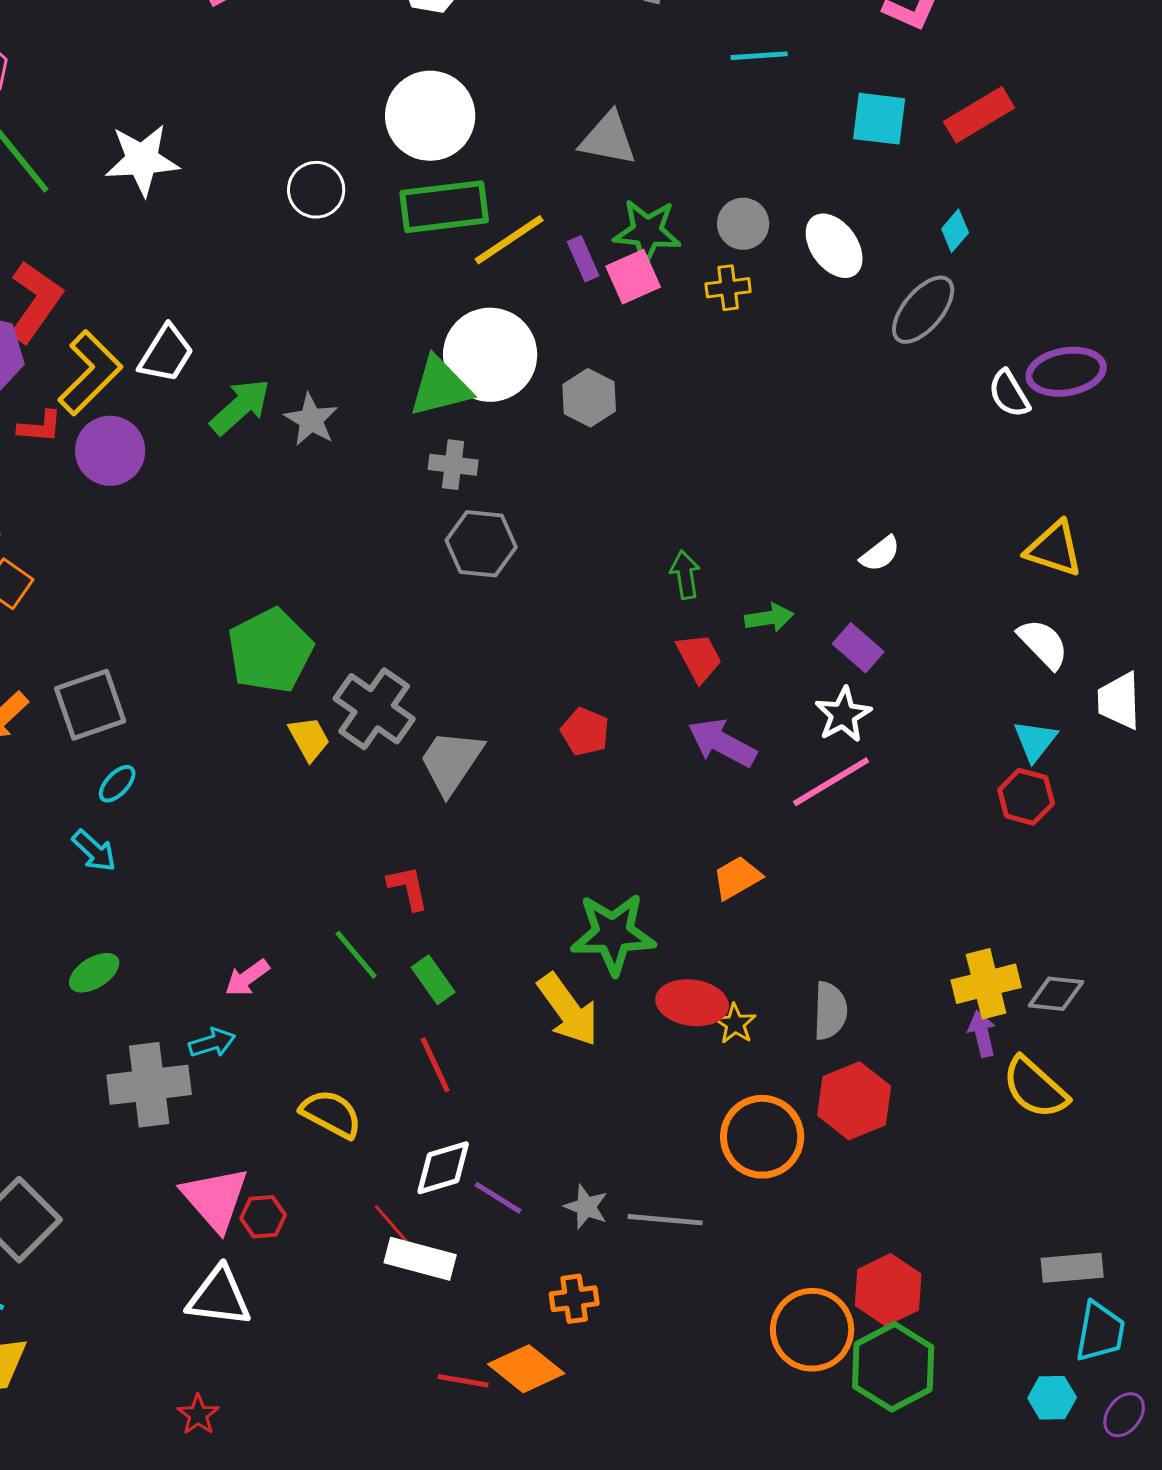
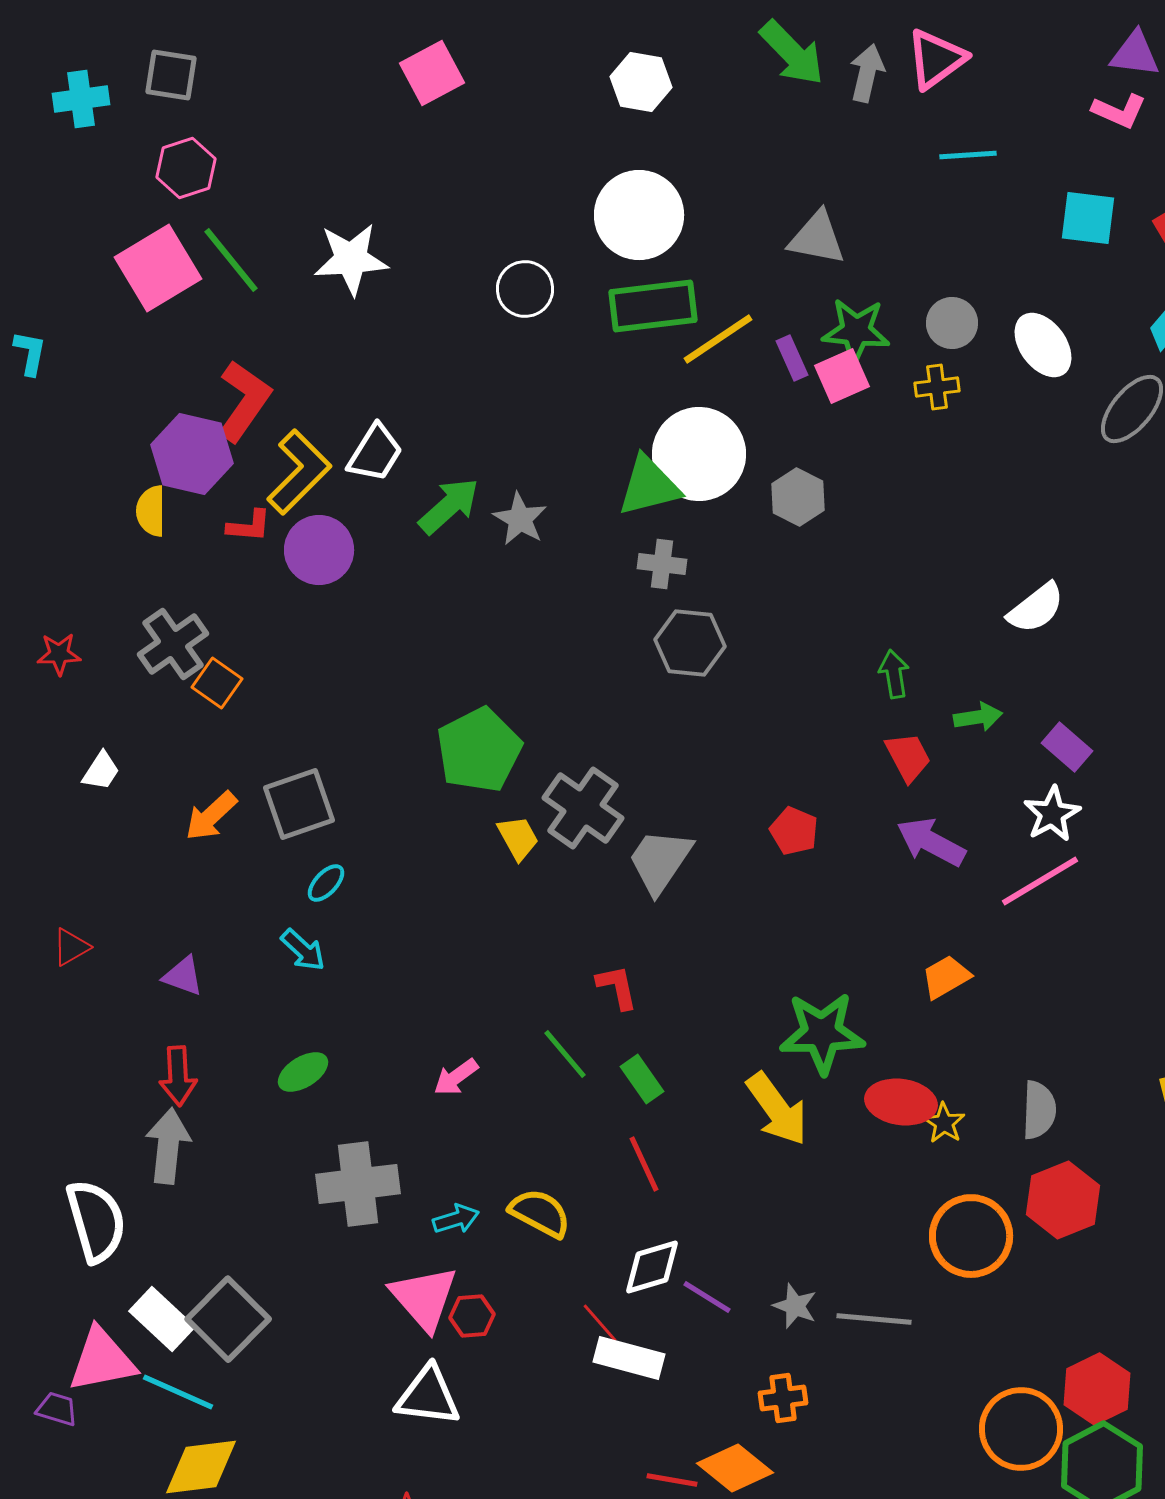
white semicircle: (880, 554) -> (1036, 608), moved, size x1.4
cyan arrow: (212, 1043) -> (456, 1219), moved

